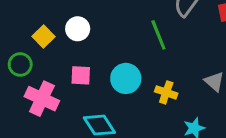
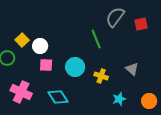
white circle: (78, 29) -> (40, 46), moved
pink cross: (42, 99) -> (21, 92), moved

